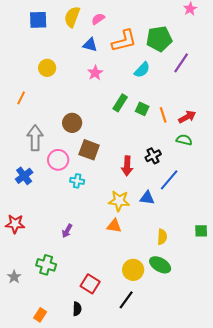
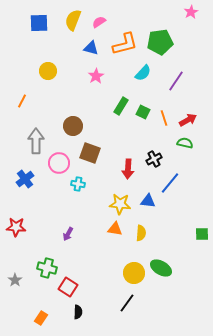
purple line: (181, 63) -> (176, 81), moved
yellow semicircle: (162, 237) -> (141, 233), moved
red square: (90, 284) -> (68, 287), moved

